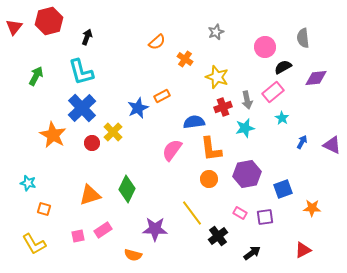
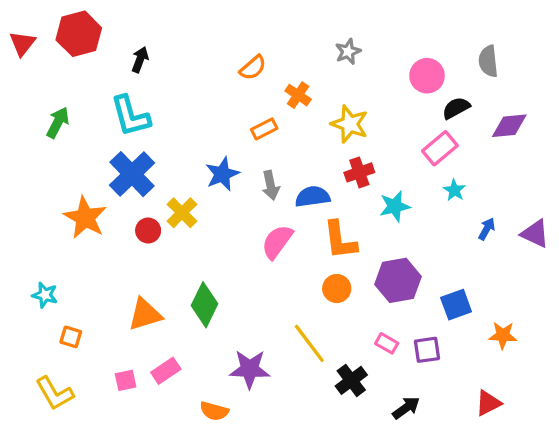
orange rectangle: (162, 96) -> (264, 129), moved
gray arrow: (247, 100) -> (271, 185), moved

